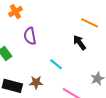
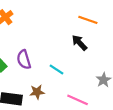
purple semicircle: (30, 36) -> (24, 60), moved

